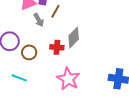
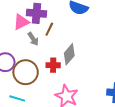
brown circle: (29, 52) -> (26, 72), size x1.6

